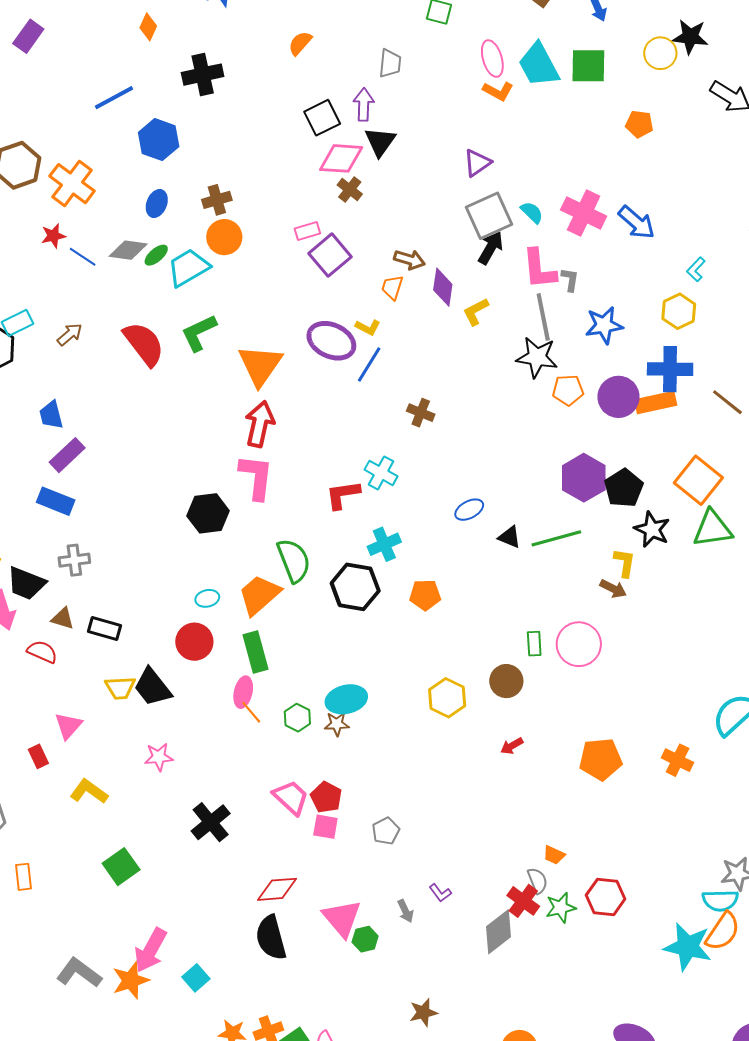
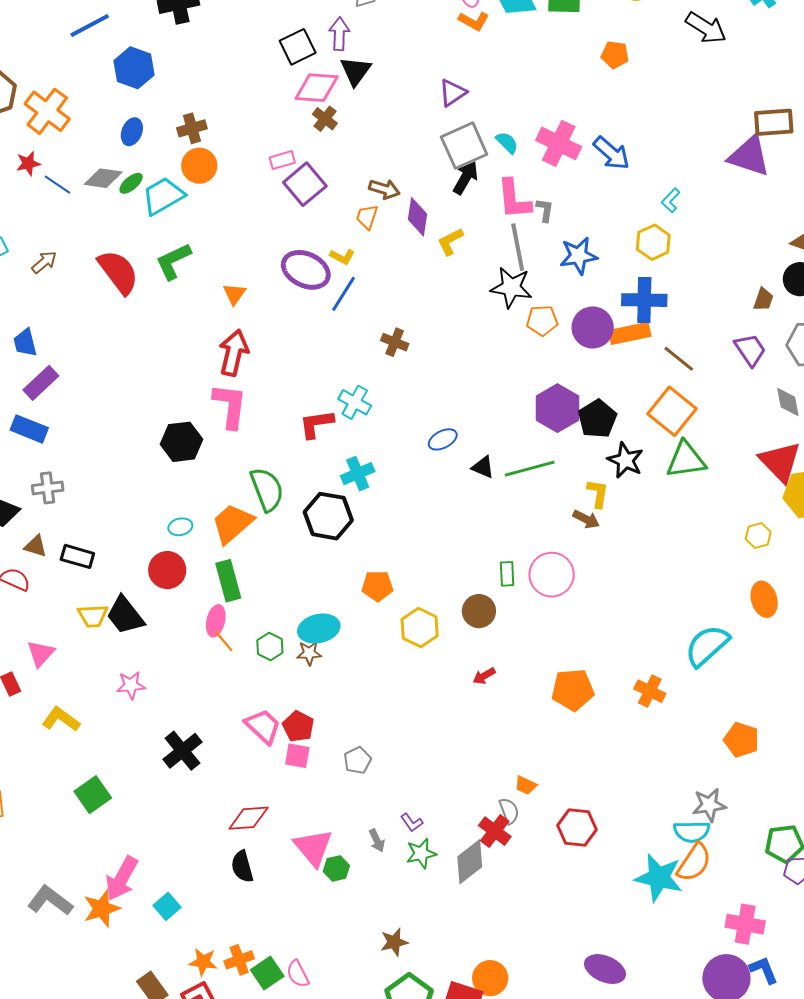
orange triangle: (260, 365) -> (234, 294), size x0.5
brown line: (727, 402) -> (679, 359), moved
orange pentagon: (425, 595) -> (377, 586), moved
green star: (561, 908) -> (421, 853), moved
black semicircle: (271, 938) -> (242, 867), size x0.7

